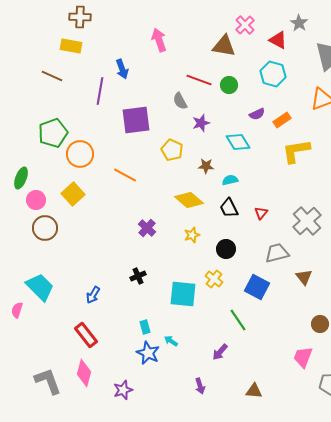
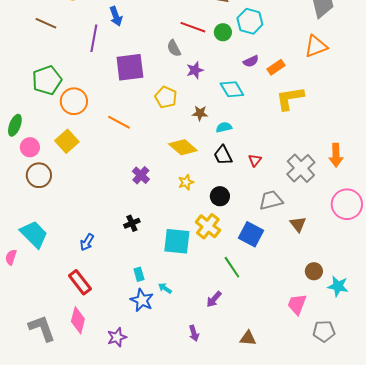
cyan hexagon: (273, 74) -> (250, 21), moved
yellow cross: (214, 279) -> (208, 226), size x1.4

